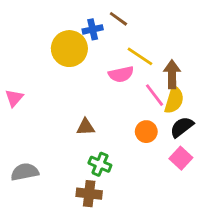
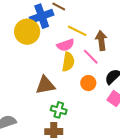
blue cross: (93, 29) -> (42, 16), size x1.6
yellow semicircle: (174, 100) -> (68, 62), moved
brown triangle: (85, 127) -> (45, 85), size x1.5

